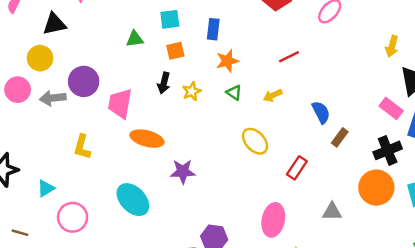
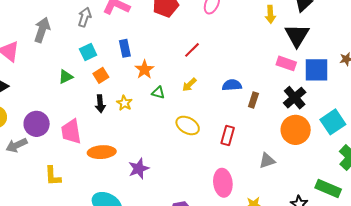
blue semicircle: (321, 112) -> (232, 85), turned -48

